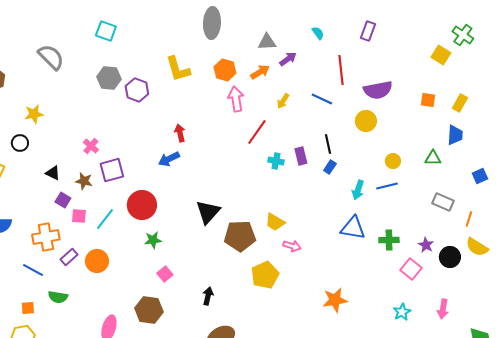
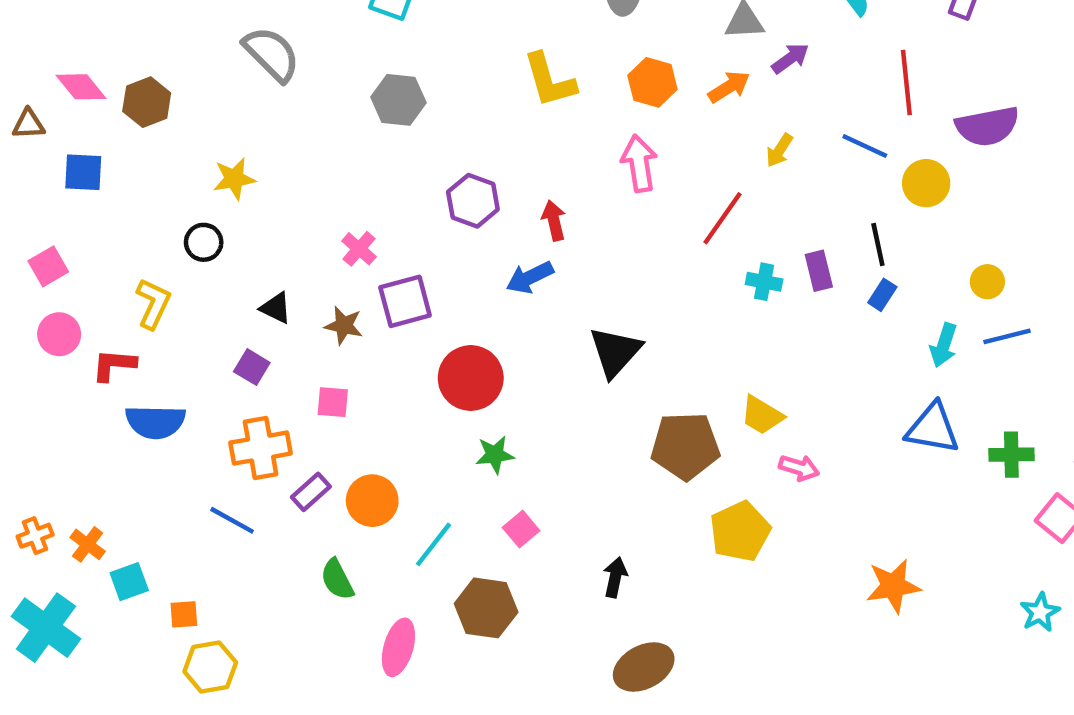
purple hexagon: (137, 90) -> (473, 201), moved
pink arrow: (236, 99) -> (639, 163), moved
yellow circle: (366, 121) -> (926, 183), moved
yellow circle: (393, 161) -> (987, 282), moved
purple square: (63, 200) -> (252, 367), moved
black triangle: (208, 212) -> (615, 352), moved
cyan line: (105, 219) -> (433, 544), moved
green semicircle: (58, 297) -> (337, 579), moved, turned 54
orange square: (28, 308) -> (184, 614), moved

